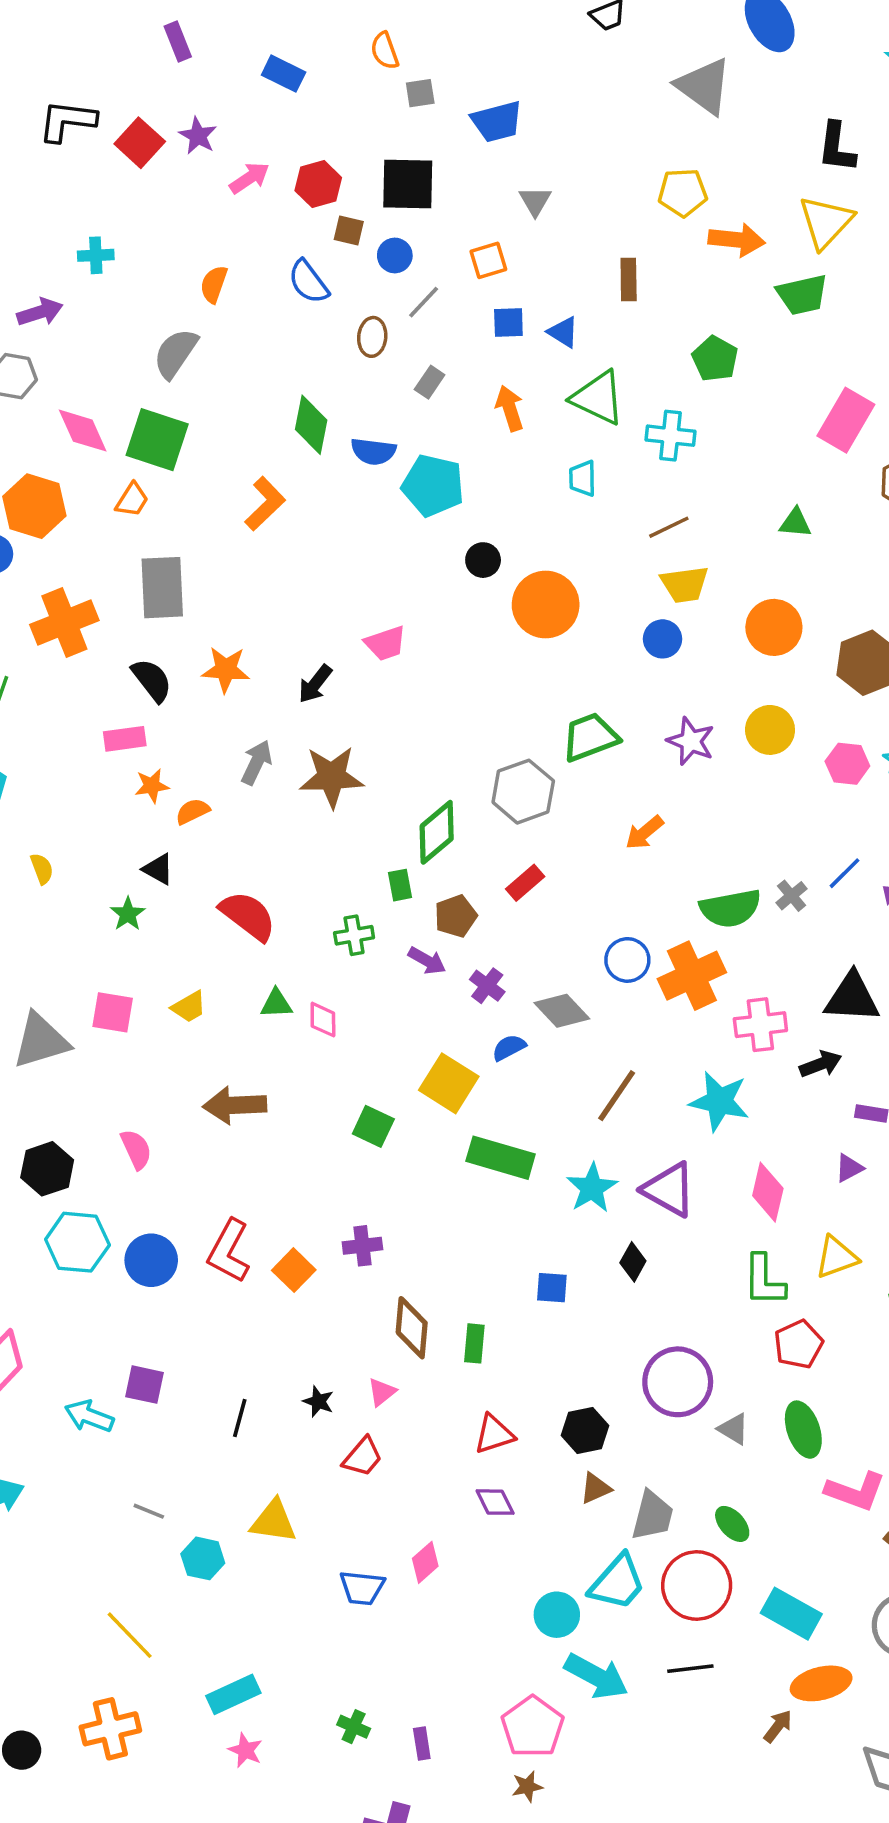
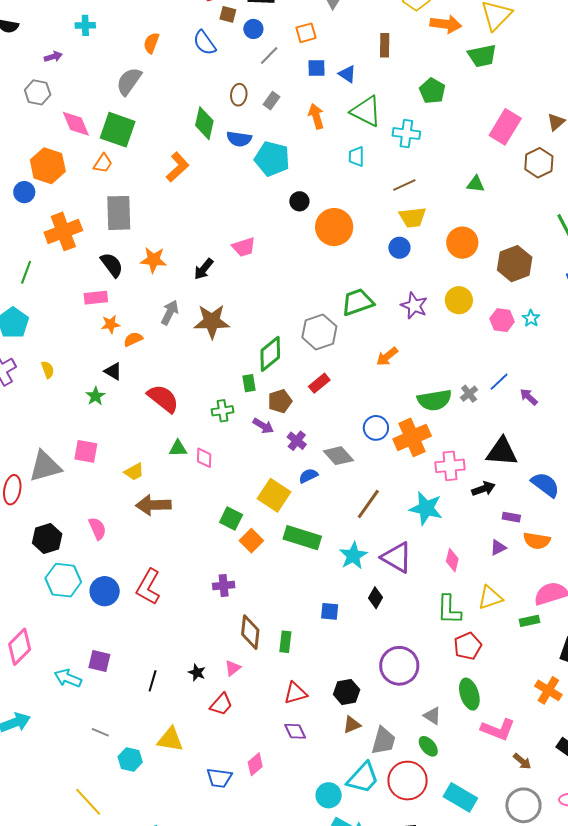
purple arrow: (40, 312) -> (53, 57), size x0.7
brown ellipse: (372, 337) -> (239, 95), moved
yellow trapezoid: (189, 1007) -> (134, 472), moved
pink diamond: (768, 1192) -> (452, 560), size x0.7
orange square: (294, 1270) -> (251, 541), moved
gray triangle: (733, 1429) -> (432, 716), moved

